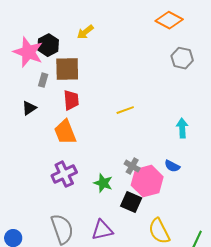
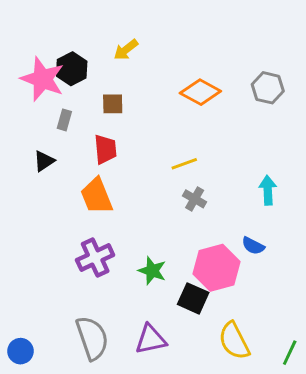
orange diamond: (169, 20) -> (200, 92), moved
brown square: (67, 69) -> (113, 104), moved, size x0.6
gray cross: (132, 166) -> (195, 199), moved

